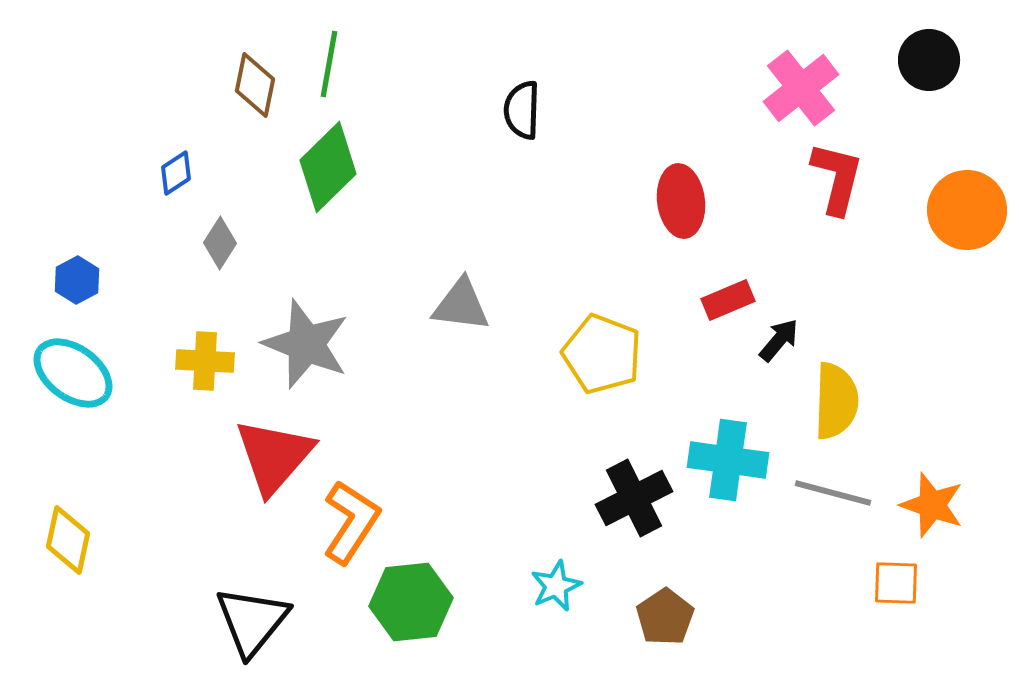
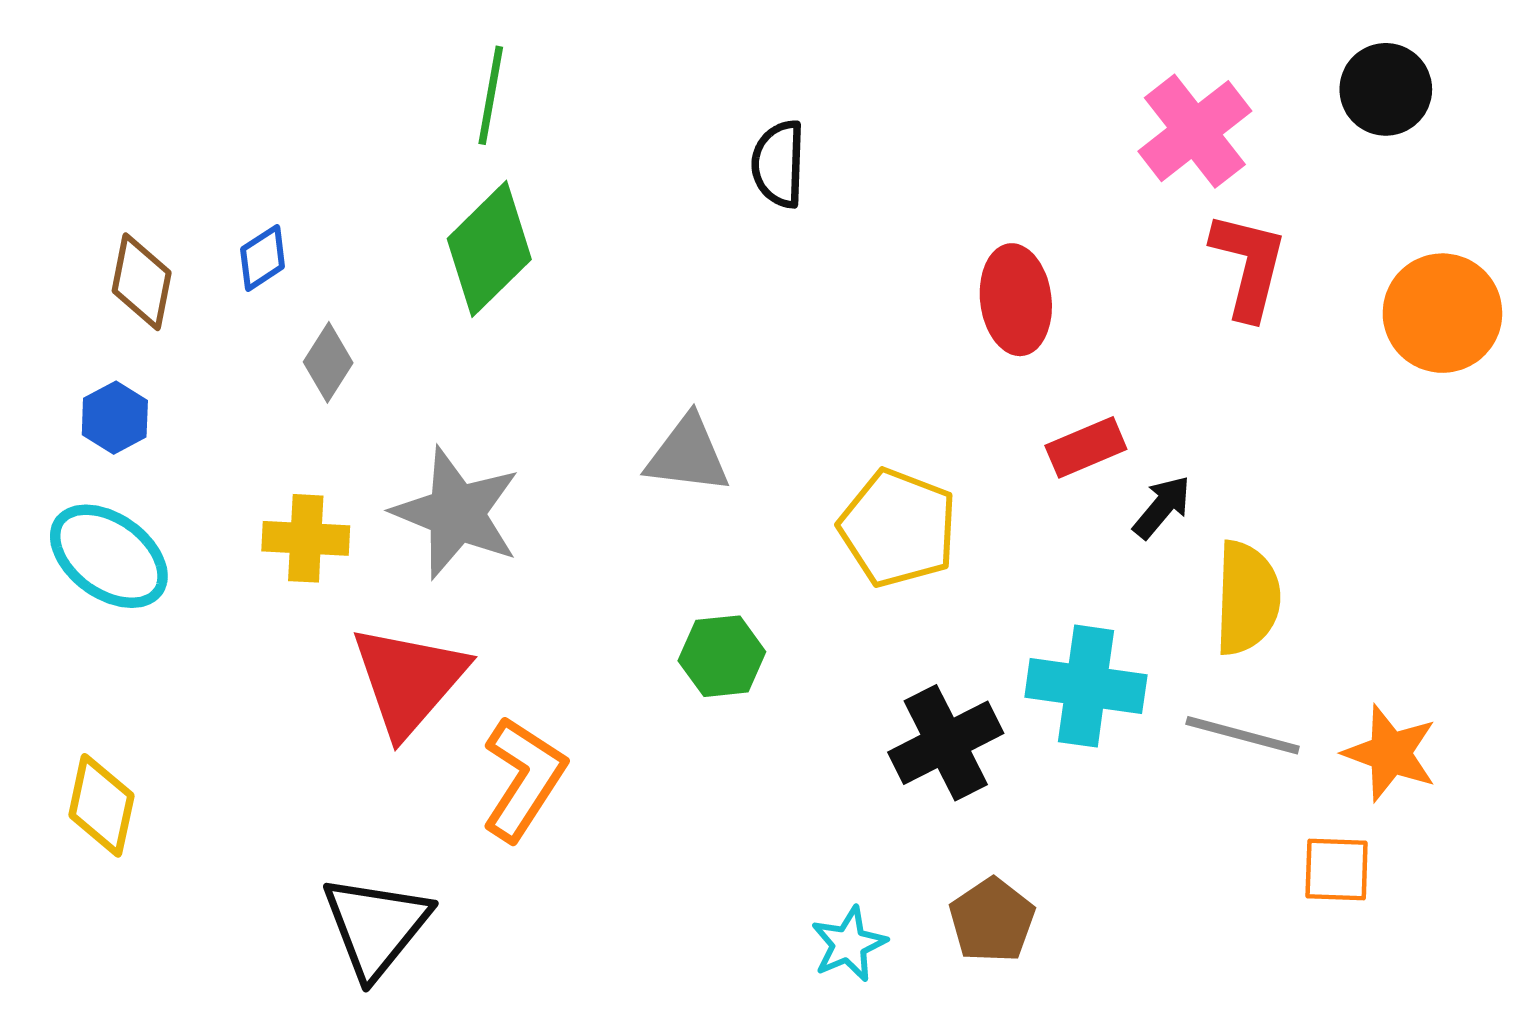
brown diamond: (255, 85) -> (142, 282), moved
cyan star: (556, 586) -> (849, 944), moved
green hexagon: (411, 602) -> (722, 656), moved, size x0.7

